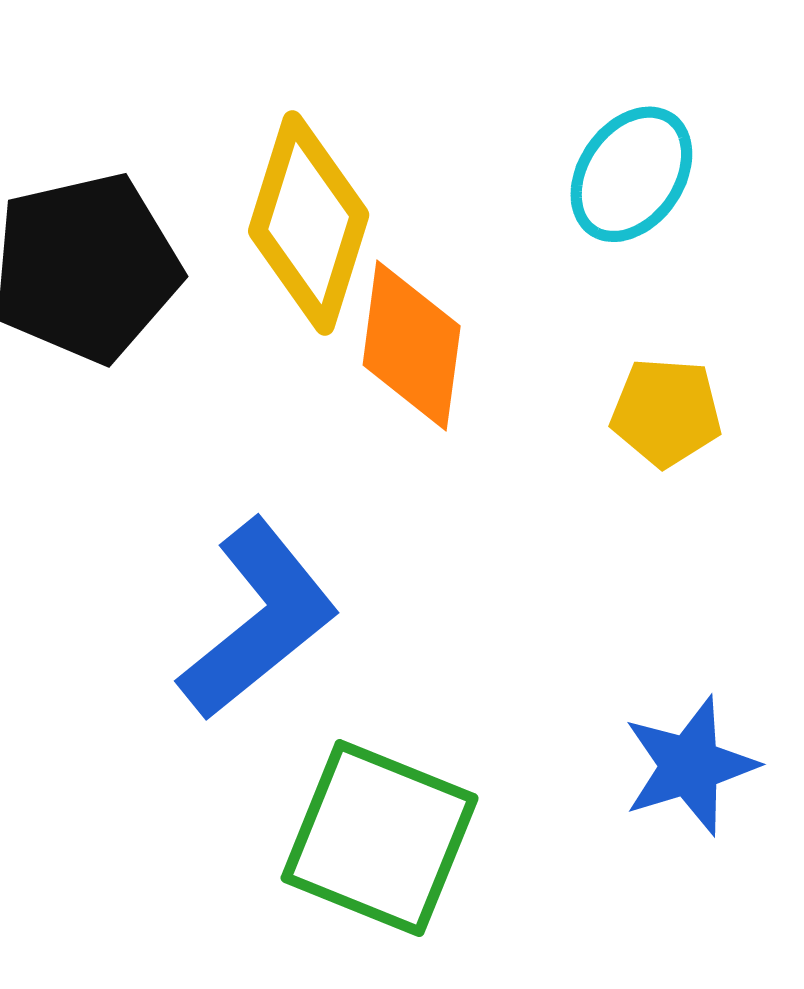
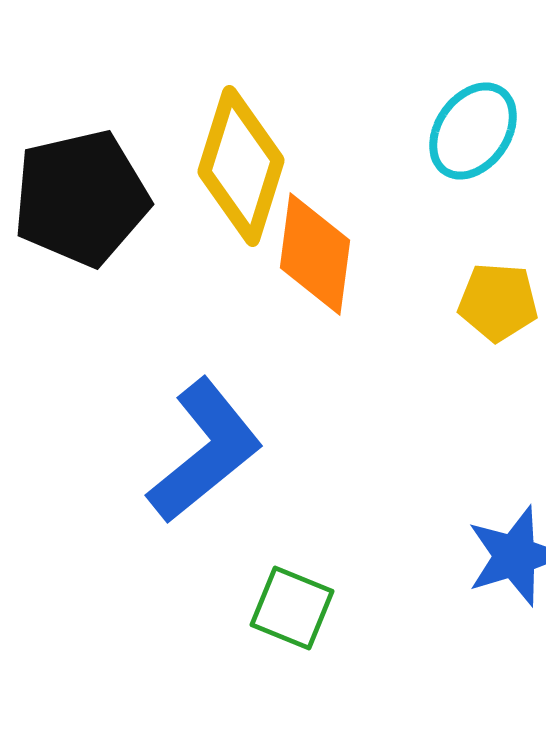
green square: (380, 838) -> (292, 608), size x0.6

